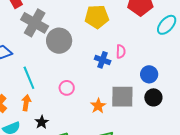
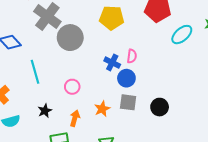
blue circle: (149, 74) -> (126, 78), moved
gray square: (122, 97) -> (128, 102), size x0.7
orange arrow: (26, 103) -> (75, 118), moved
black star: (42, 122) -> (45, 111), moved

